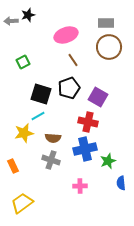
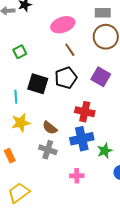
purple square: (98, 97) -> (101, 77), moved
cyan line: (38, 116) -> (16, 97), moved, turned -64
brown semicircle: (53, 138) -> (50, 128), turned 35

